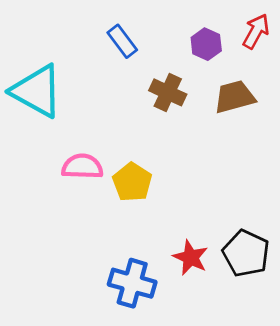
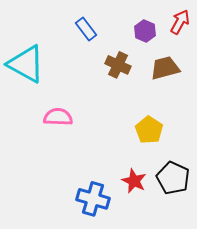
yellow pentagon: (132, 182) -> (149, 130), moved

